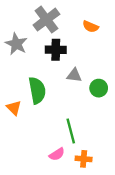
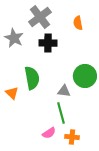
orange semicircle: (91, 27) -> (78, 23), turned 56
gray triangle: (74, 75) -> (64, 91), moved
green circle: (99, 88) -> (85, 76), size x1.5

